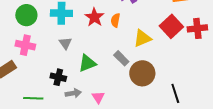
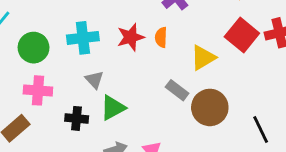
red star: (94, 17) -> (131, 37), turned 30
green triangle: (87, 63) -> (113, 108), moved
black cross: (58, 77) -> (77, 118), moved

